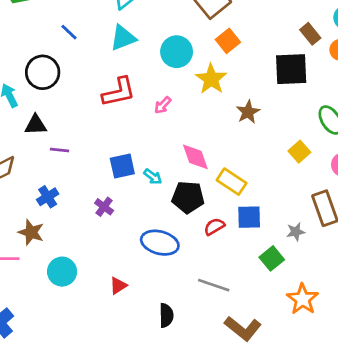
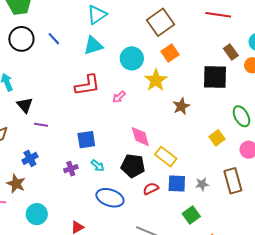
black circle: (43, 72) -> (21, 39), moved
black triangle: (36, 125) -> (25, 105), turned 48
cyan arrow: (153, 177) -> (98, 166), moved
purple cross: (104, 207) -> (71, 169), turned 32
gray star: (296, 232) -> (202, 184), moved

